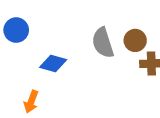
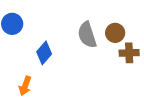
blue diamond: (53, 64) -> (44, 53), turned -65

